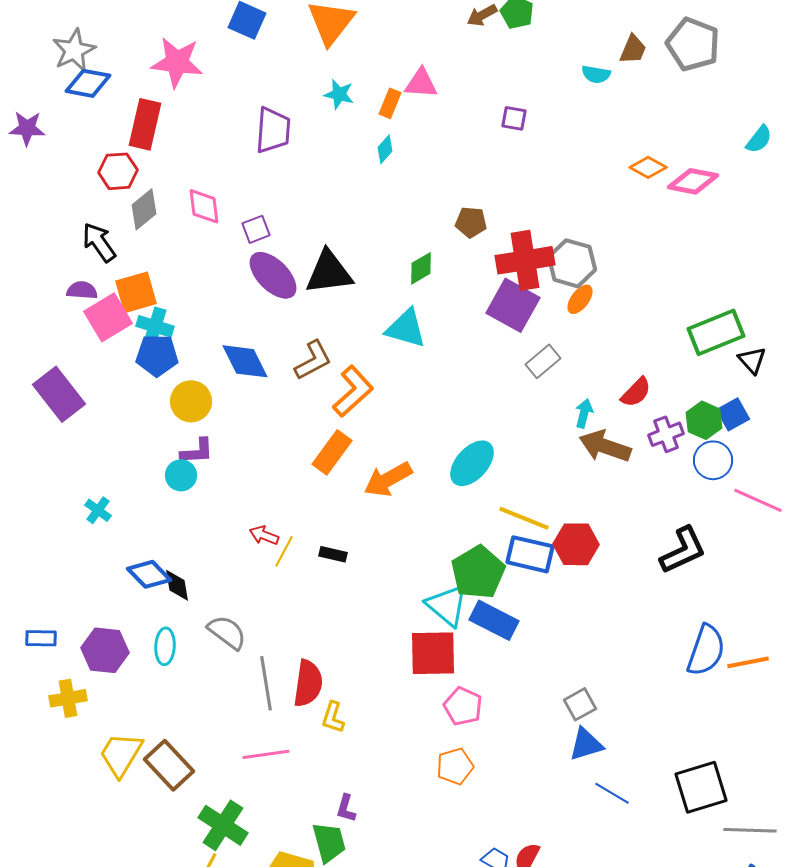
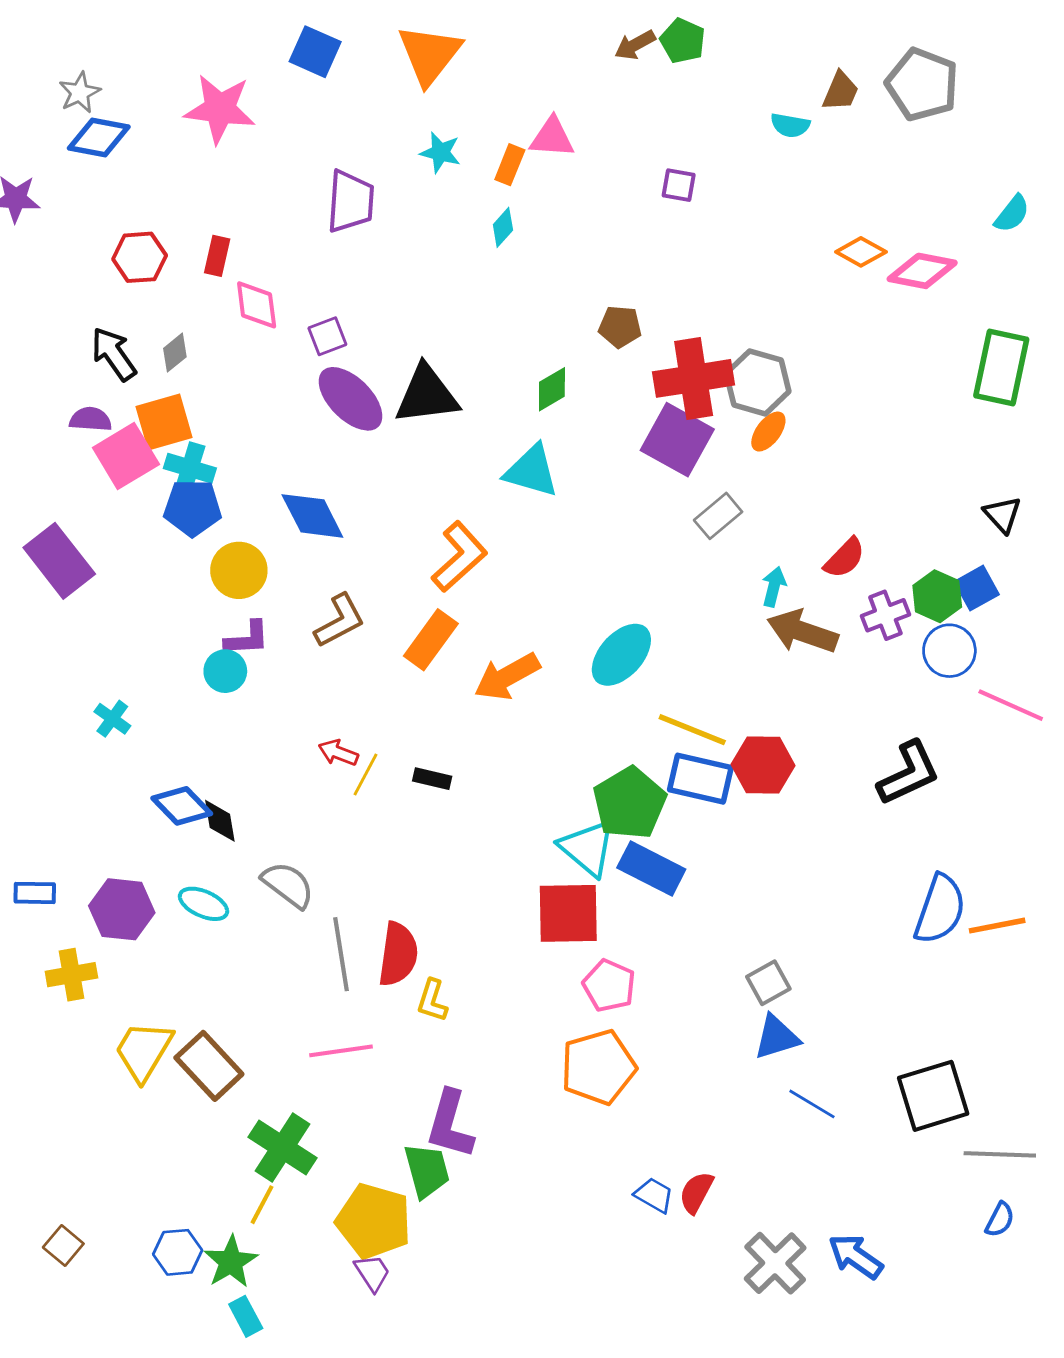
gray star: (74, 50) -> (80, 93), size x0.7
red rectangle: (145, 124) -> (217, 256), moved, size x0.6
gray diamond: (144, 209) -> (175, 353), moved, size x0.7
green rectangle: (716, 332) -> (1001, 368), moved, turned -56
brown L-shape: (313, 360) -> (340, 621), moved
cyan ellipse: (165, 646) -> (204, 904), turned -69
orange pentagon: (455, 766) -> (598, 1067), size x1.5
purple L-shape: (346, 808) -> (450, 1124), size x1.8

